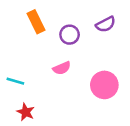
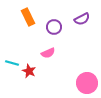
pink circle: (104, 85) -> (87, 83), moved
red star: (26, 112) -> (29, 71), moved

